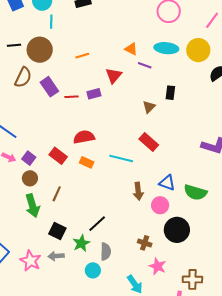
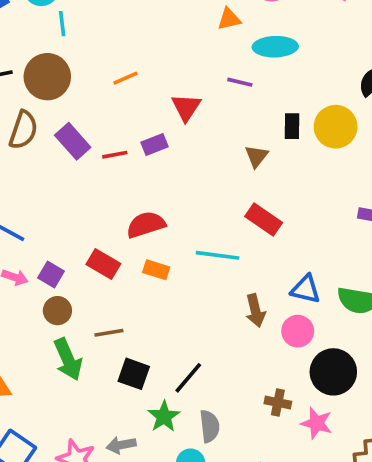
orange triangle: (131, 49) -> (229, 19), moved, turned -32
yellow circle: (198, 50) -> (336, 127), moved
brown line: (57, 194) -> (109, 333), turned 63
black square: (57, 231) -> (134, 374), moved
pink star: (158, 266) -> (317, 423), moved

